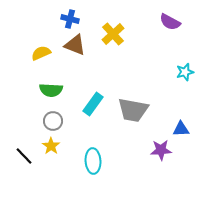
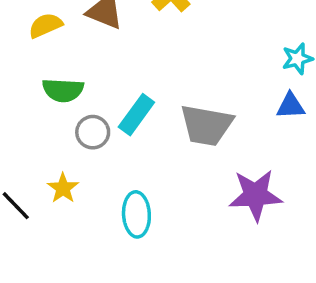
gray circle: (53, 121) -> (93, 132), moved
blue triangle: (181, 129) -> (290, 106), moved
purple star: (161, 150) -> (255, 195), size x1.4

